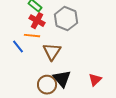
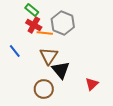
orange line: (32, 36) -> (45, 33), moved
black triangle: (62, 79) -> (61, 70), moved

